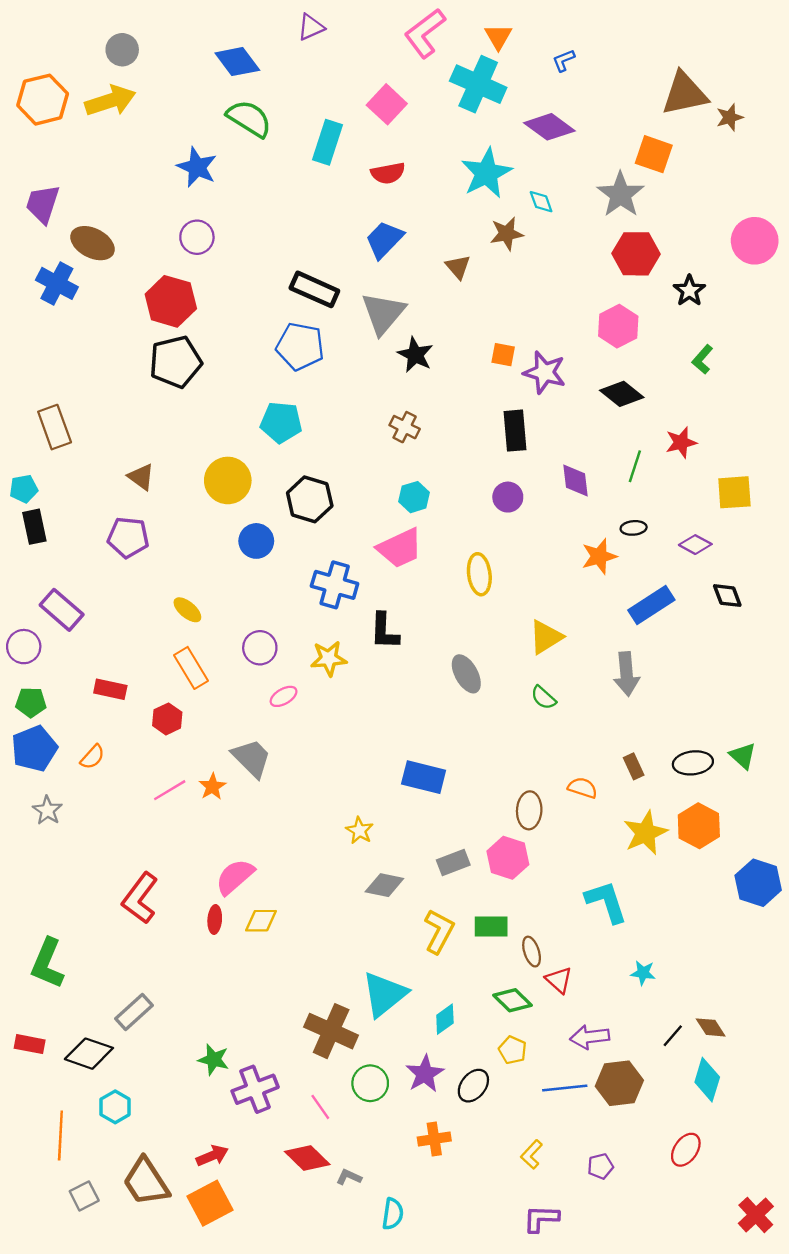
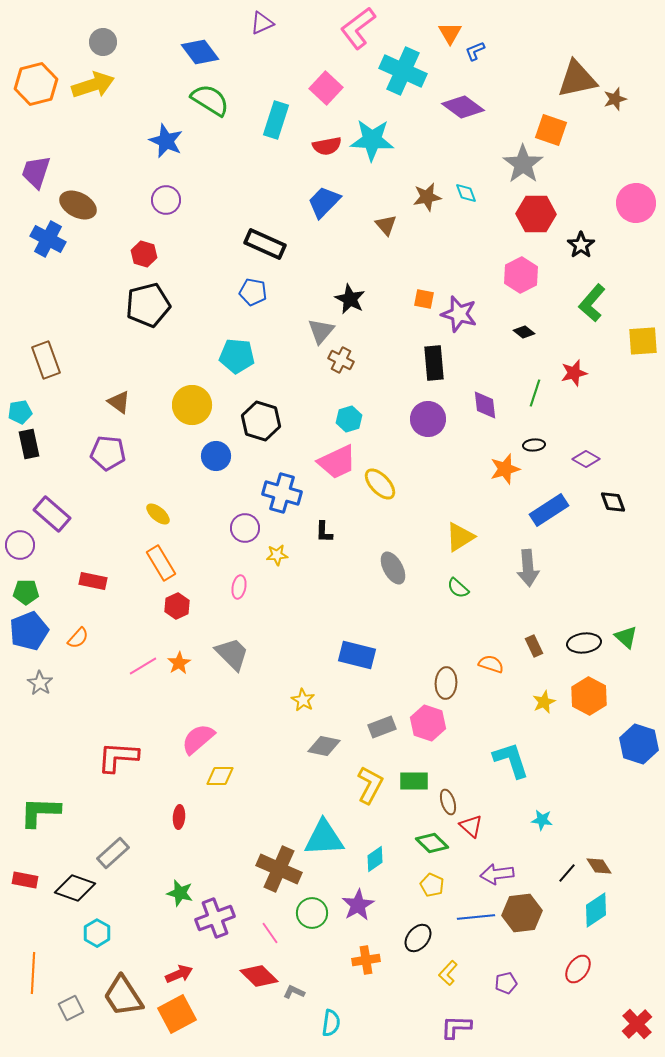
orange triangle: (498, 37) -> (450, 33), moved
cyan star: (486, 173) -> (372, 140), moved, turned 30
cyan diamond: (541, 202) -> (466, 193), moved
red hexagon: (171, 301) -> (144, 254), size x0.6
gray triangle: (383, 313) -> (321, 331), moved, size x0.7
blue pentagon: (300, 346) -> (253, 292), size x0.7
green L-shape: (702, 359) -> (592, 303), size x1.5
black diamond: (622, 394) -> (524, 332), size x0.6
yellow square: (734, 492) -> (643, 341), moved
purple circle: (508, 497) -> (428, 419), size x1.4
yellow ellipse: (479, 574) -> (380, 484), moved, turned -36
black L-shape: (384, 631) -> (324, 532), size x0.7
purple circle: (260, 648) -> (245, 528), moved
yellow star: (329, 658) -> (277, 555), size x0.7
pink ellipse: (284, 696) -> (239, 587), turned -50
red hexagon: (167, 719) -> (177, 606), moved
gray trapezoid: (252, 758) -> (232, 654), moved
yellow star: (645, 833) -> (544, 702), size x0.6
red L-shape: (140, 898) -> (118, 757), turned 57
red ellipse: (215, 919) -> (179, 817), moved
green L-shape: (47, 963) -> (40, 812), turned 69
cyan triangle: (384, 994) -> (324, 838), turned 36
cyan diamond: (707, 1080) -> (596, 910), turned 39
black ellipse: (473, 1086) -> (418, 938), moved
orange line: (60, 1135) -> (33, 973), moved

